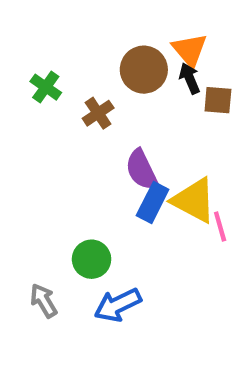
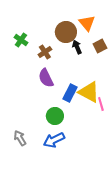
black arrow: (190, 78) -> (77, 47), moved
brown square: (218, 100) -> (100, 46), turned -32
purple semicircle: (142, 170) -> (46, 78), moved
green circle: (92, 259) -> (55, 116), moved

